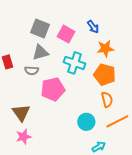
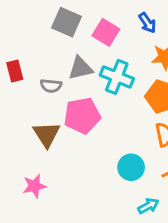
gray triangle: (40, 52) -> (80, 68), moved
brown triangle: (21, 113) -> (47, 134), moved

